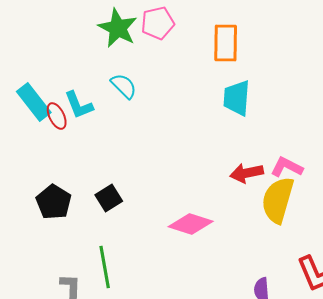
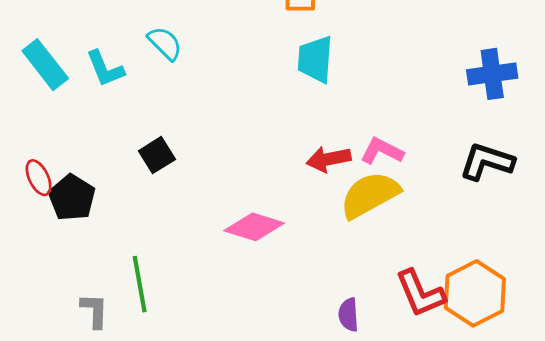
red ellipse: (57, 116) -> (39, 178), moved
black square: (109, 198) -> (157, 155), moved
yellow semicircle: (278, 200) -> (370, 195), turned 45

